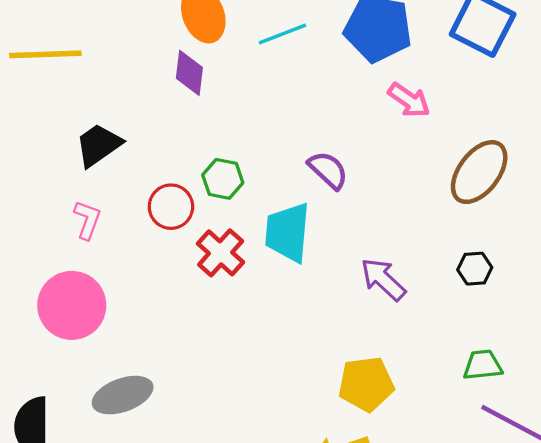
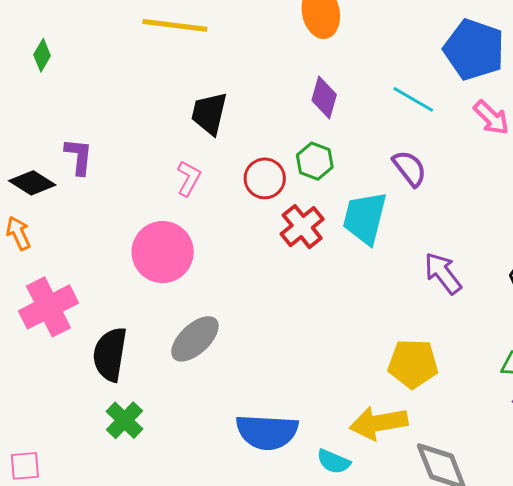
cyan line: (282, 34) -> (413, 99), moved, turned 42
purple diamond: (189, 73) -> (324, 98), moved
black trapezoid: (99, 145) -> (209, 113), turned -51
gray ellipse: (123, 395) -> (195, 339), turned -32

